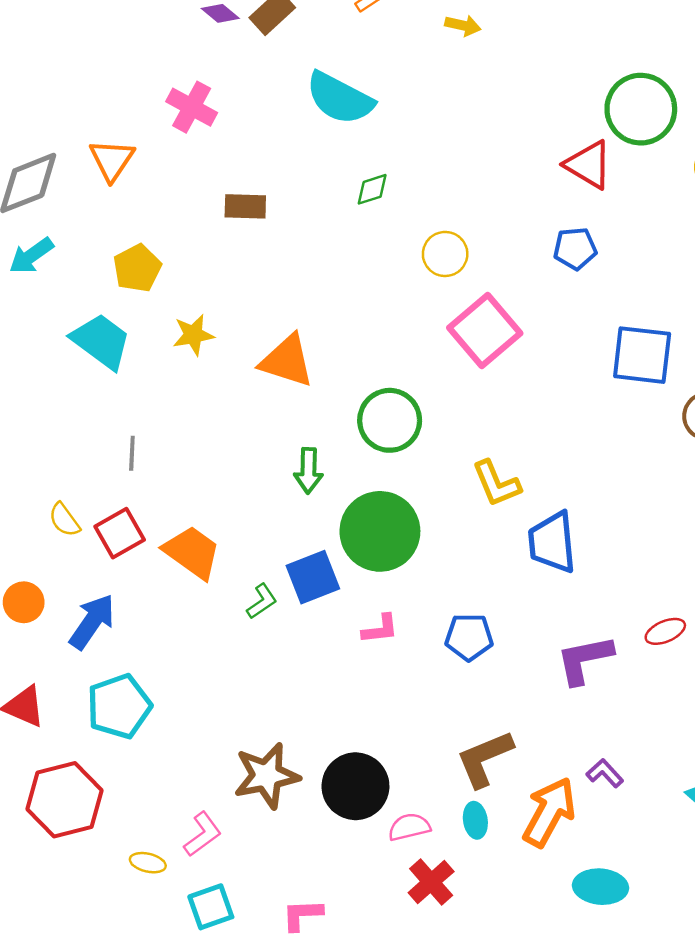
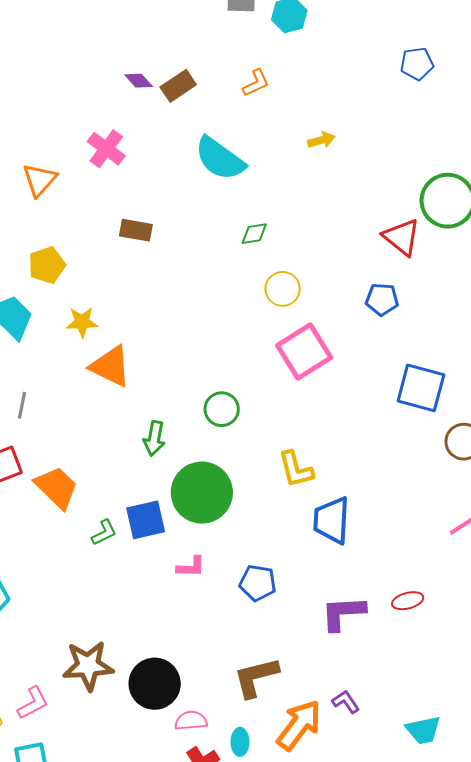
yellow arrow: (463, 25) -> (321, 140), moved, turned -36
green diamond: (372, 189) -> (254, 234), moved
orange triangle: (287, 361) -> (111, 366), moved
green circle: (390, 420) -> (222, 409), size x0.7
cyan ellipse: (475, 820) -> (240, 742), moved

